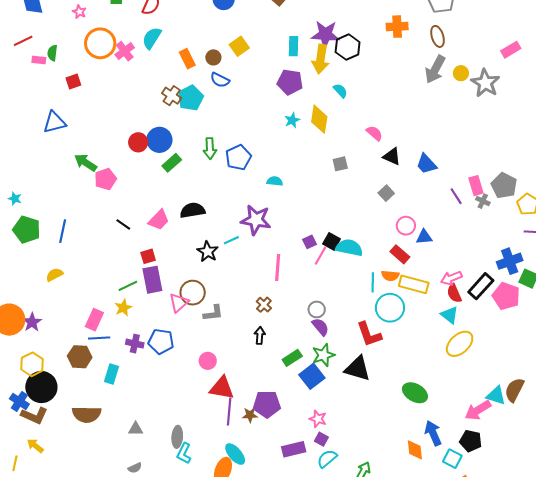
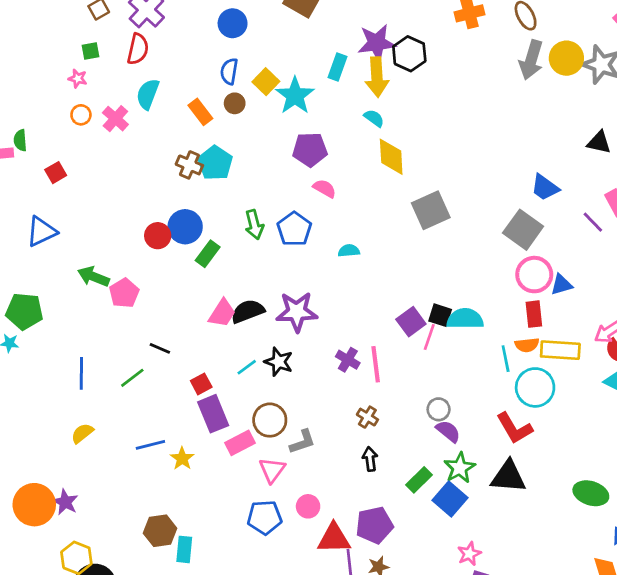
pink star: (79, 12) -> (78, 79), moved
orange circle: (100, 43) -> (81, 115), size x0.5
cyan rectangle: (293, 46) -> (338, 67), turned 30
yellow circle: (461, 73) -> (566, 58), size x1.6
blue semicircle: (220, 80) -> (229, 71), moved, turned 84
purple pentagon: (290, 82) -> (310, 149), moved
cyan semicircle: (340, 91) -> (374, 118), moved
cyan star: (292, 120) -> (295, 96), moved, size x1.8
pink semicircle: (374, 133) -> (324, 188), moved
black triangle: (392, 156) -> (599, 142), moved
gray square: (340, 164) -> (431, 210), size x1.8
gray square: (386, 193) -> (523, 230), moved, size x1.8
pink trapezoid: (159, 220) -> (222, 313), moved
purple star: (256, 220) -> (297, 312), moved
pink circle: (406, 226) -> (534, 275), size x1.4
green pentagon: (27, 230) -> (24, 311), moved
cyan line: (231, 240) -> (247, 367), moved
purple square: (309, 242) -> (411, 322), size x1.5
red rectangle: (400, 254) -> (534, 314), turned 54
green line: (128, 286) -> (132, 378), moved
pink triangle: (179, 303) -> (272, 470), moved
pink rectangle: (94, 320) -> (240, 443), moved, turned 50
blue line: (99, 338) -> (150, 445), moved
blue pentagon: (161, 341) -> (265, 517), moved
purple cross: (135, 344) -> (348, 360), moved, turned 30
brown hexagon: (80, 357) -> (160, 531), moved
purple pentagon: (267, 404) -> (374, 525), moved
pink star: (318, 419) -> (469, 554), turned -30

